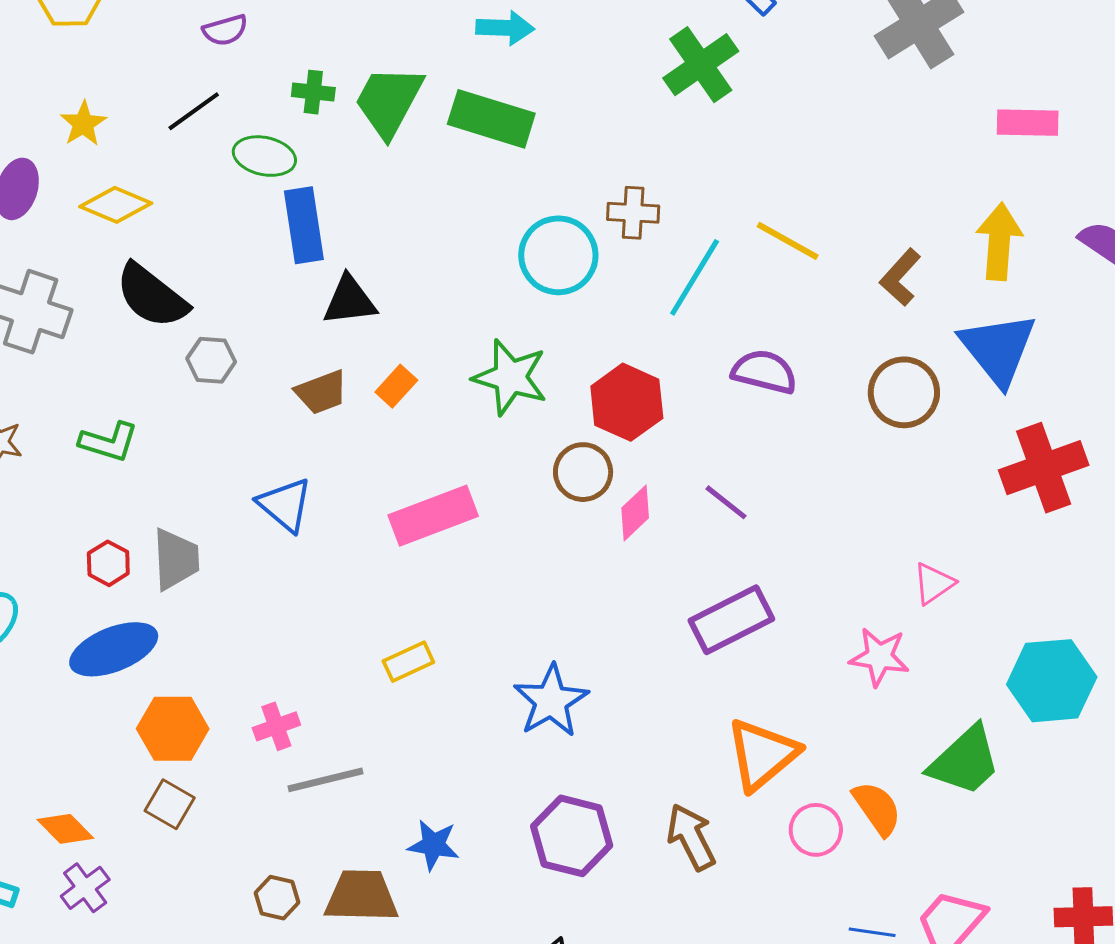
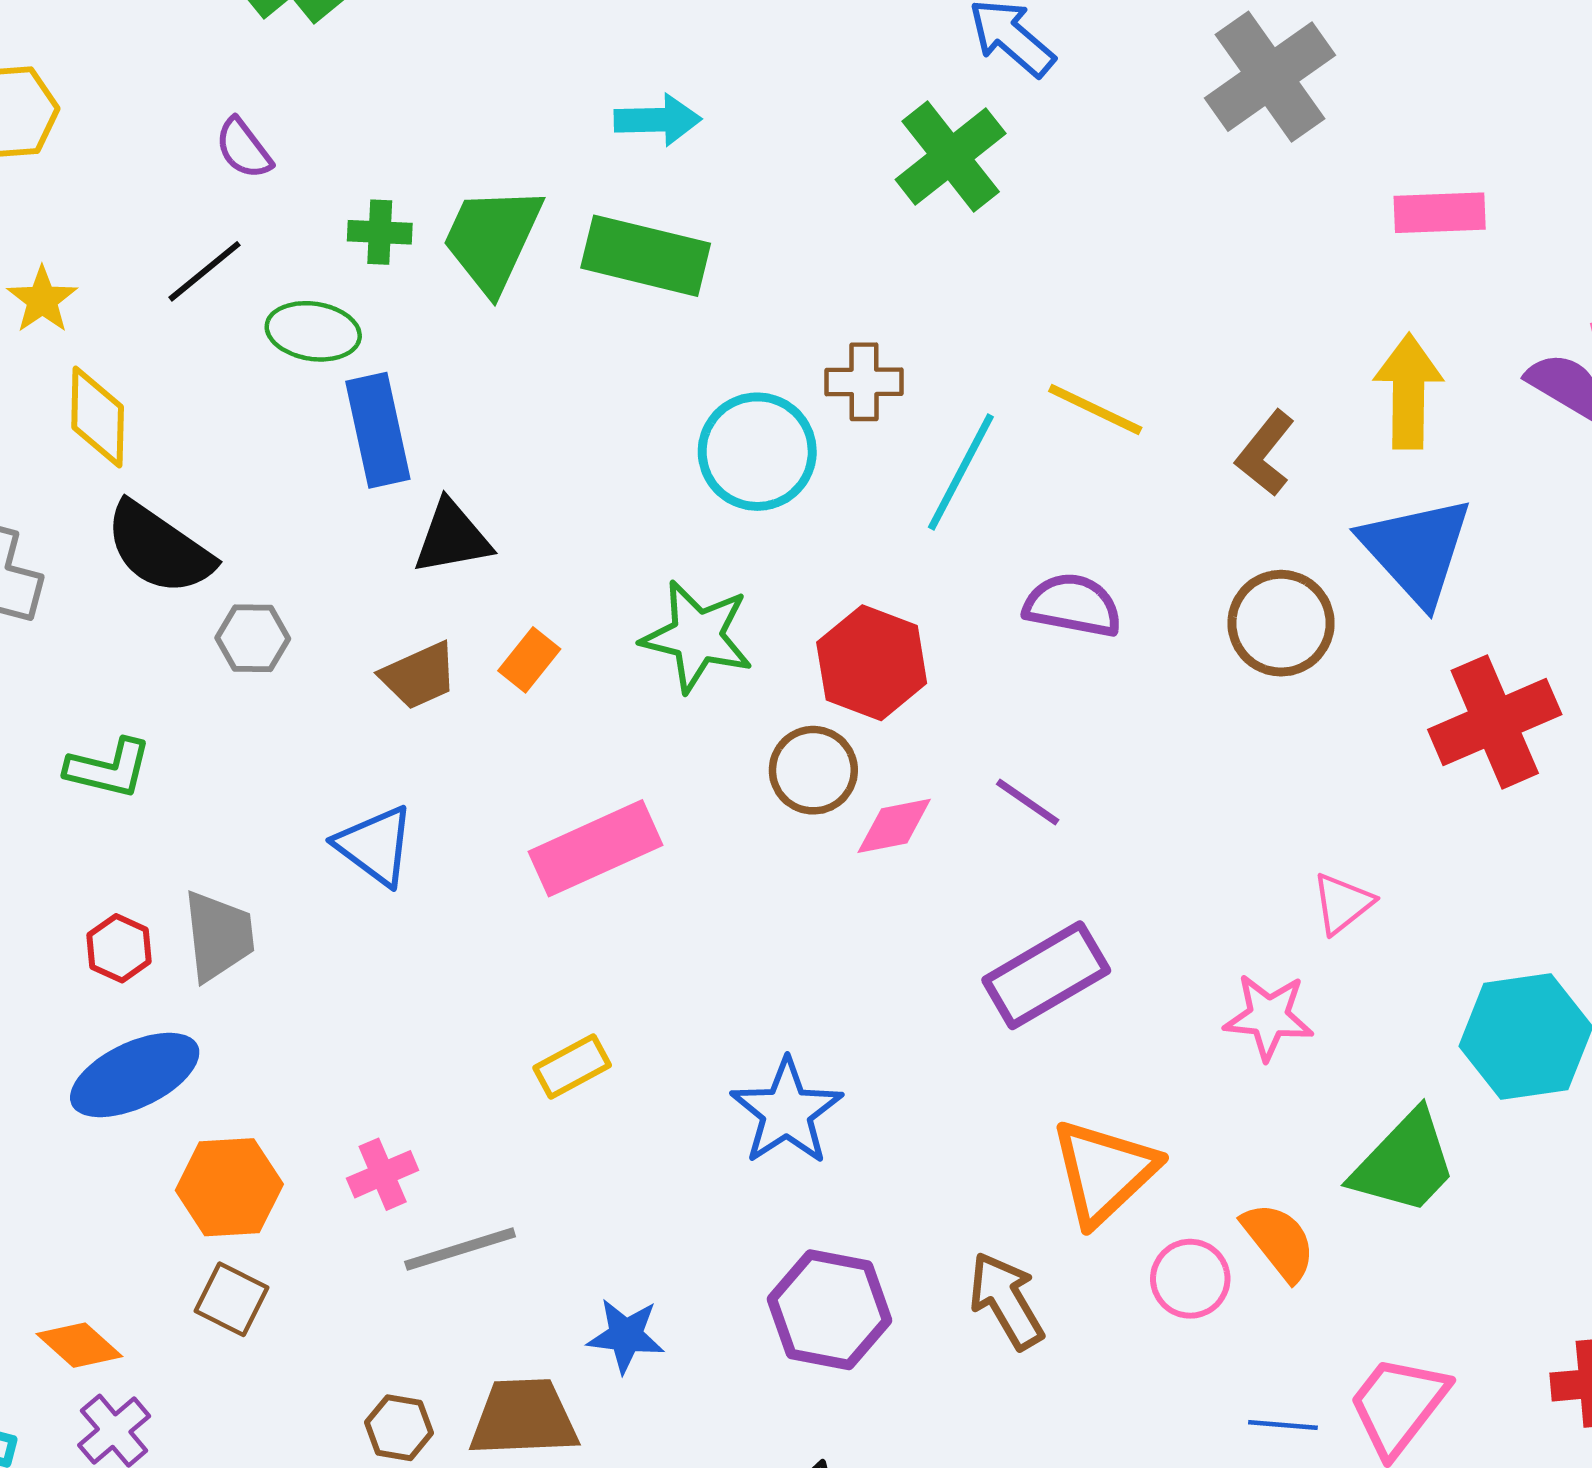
purple semicircle: (225, 30) -> (244, 149), turned 72
yellow diamond: (116, 205) -> (98, 417), turned 72
pink diamond: (635, 513) -> (894, 826), turned 36

